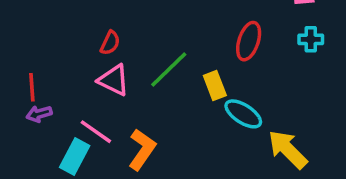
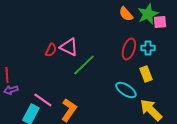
cyan cross: (311, 39) -> (148, 48), moved
pink triangle: (114, 80) -> (69, 47), moved
yellow rectangle: (215, 85) -> (146, 74), moved

